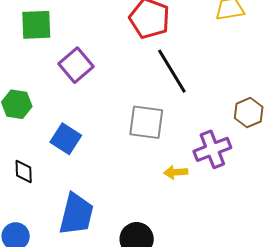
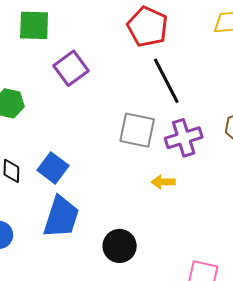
blue square: (66, 139) -> (53, 168), moved
purple cross: (212, 149) -> (184, 138), moved

